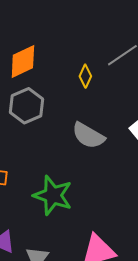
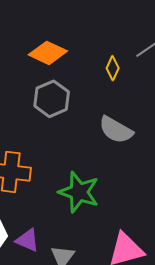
orange diamond: (23, 61) -> (48, 53), turned 51

